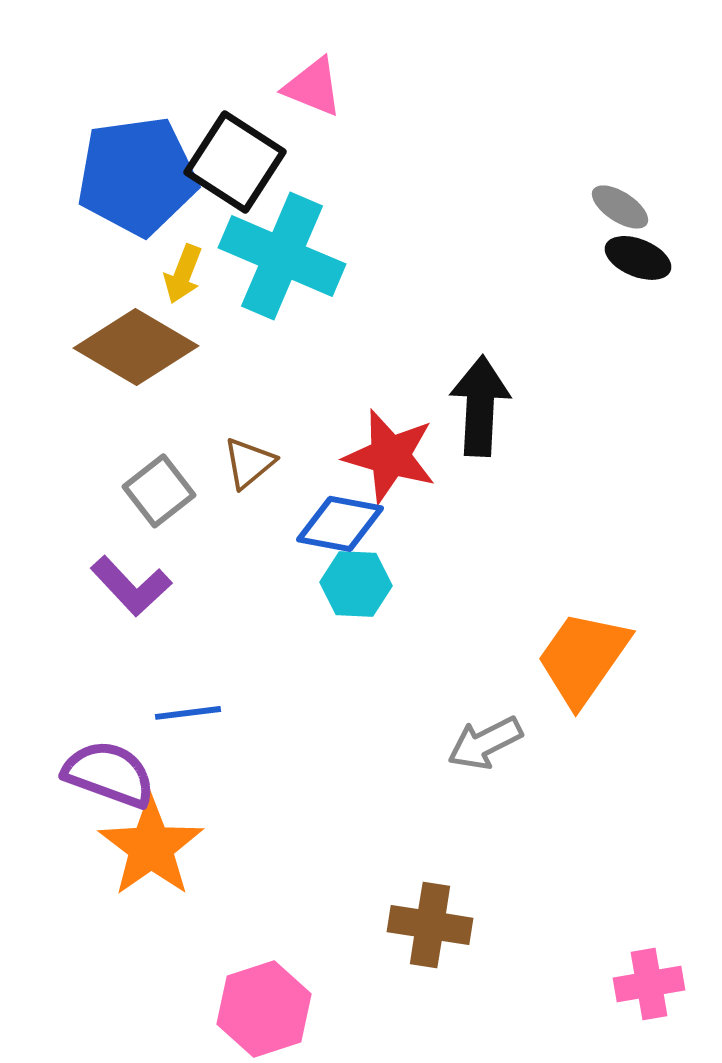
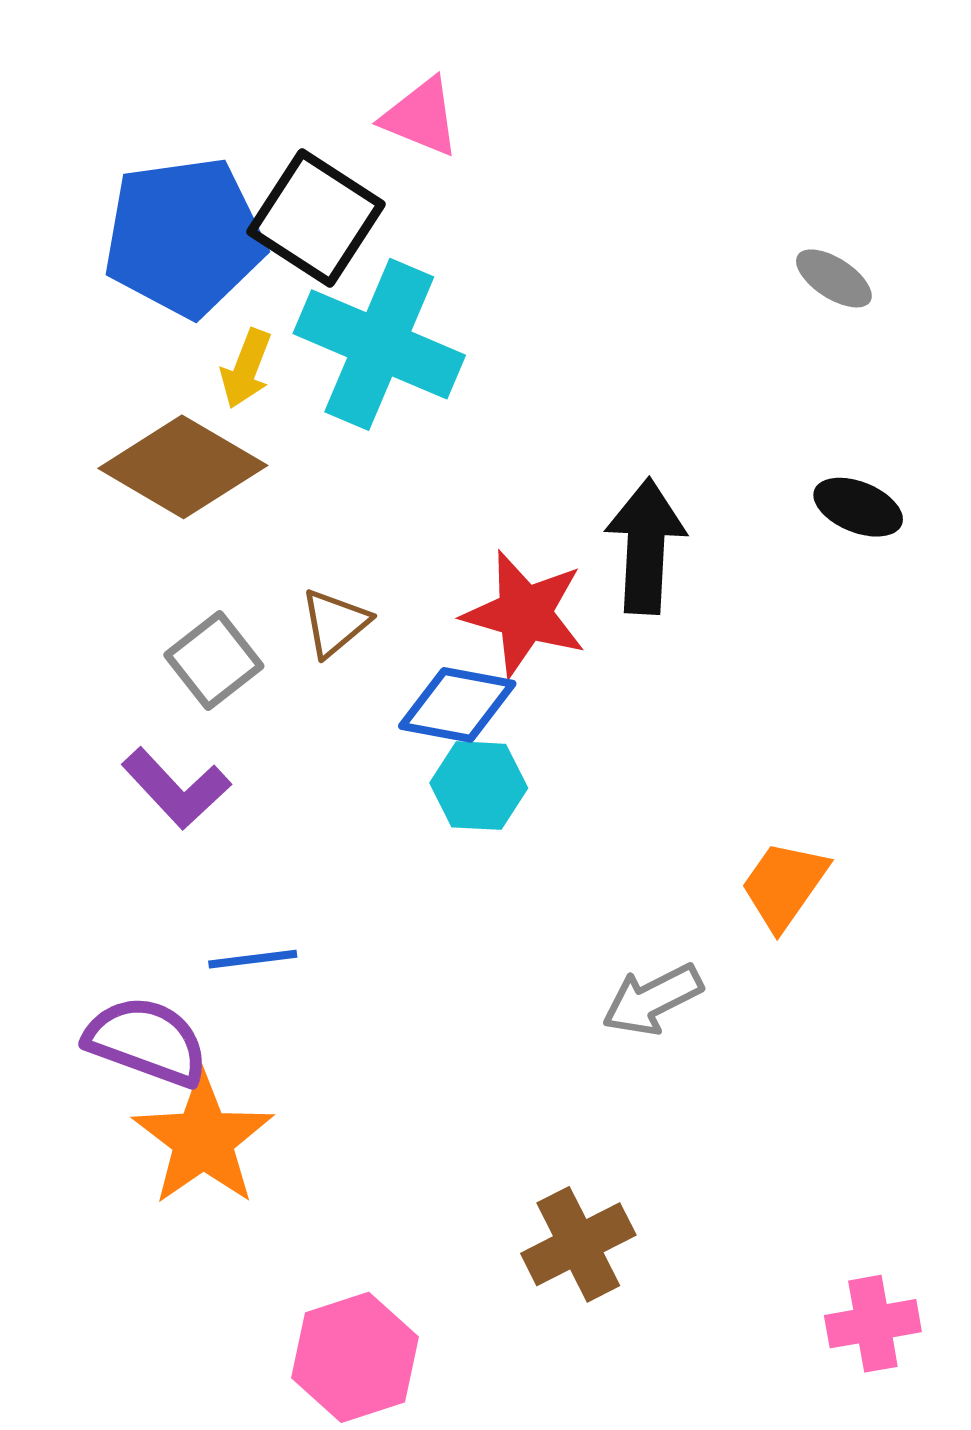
black ellipse: (638, 258) -> (858, 507), moved
orange trapezoid: (583, 658) -> (784, 885), size x0.7
brown cross: (430, 925) -> (578, 1244), turned -36

